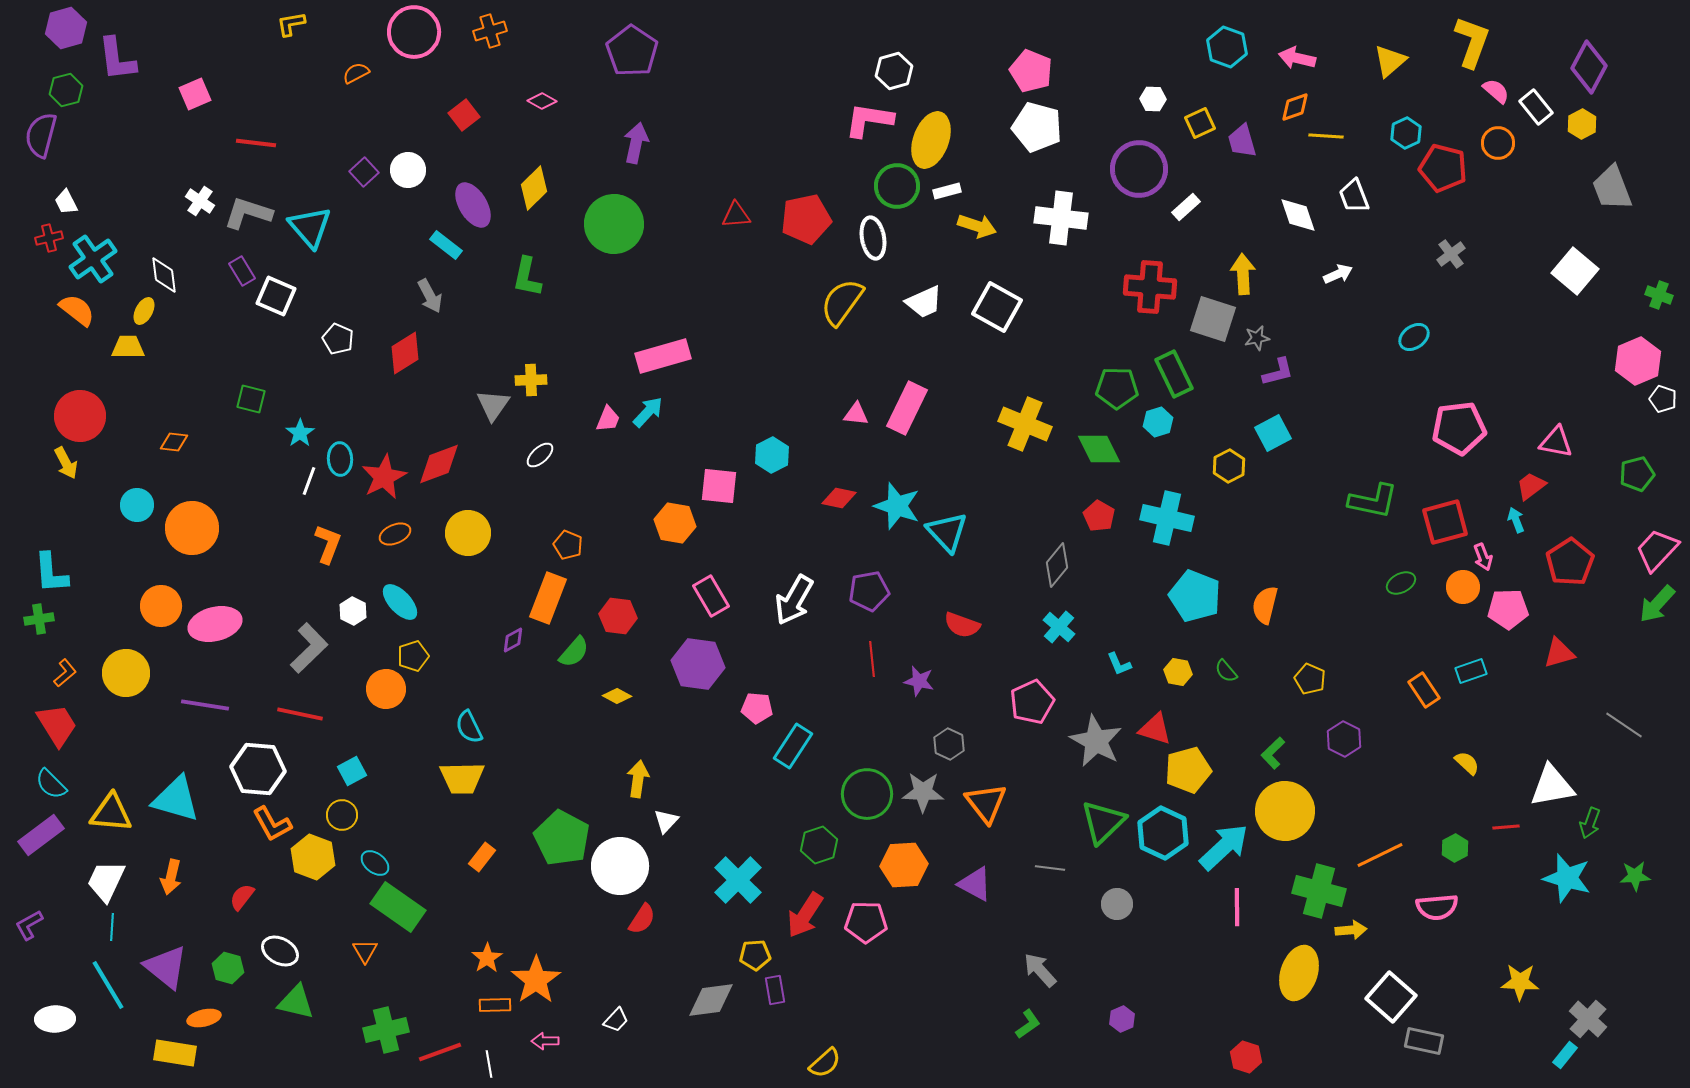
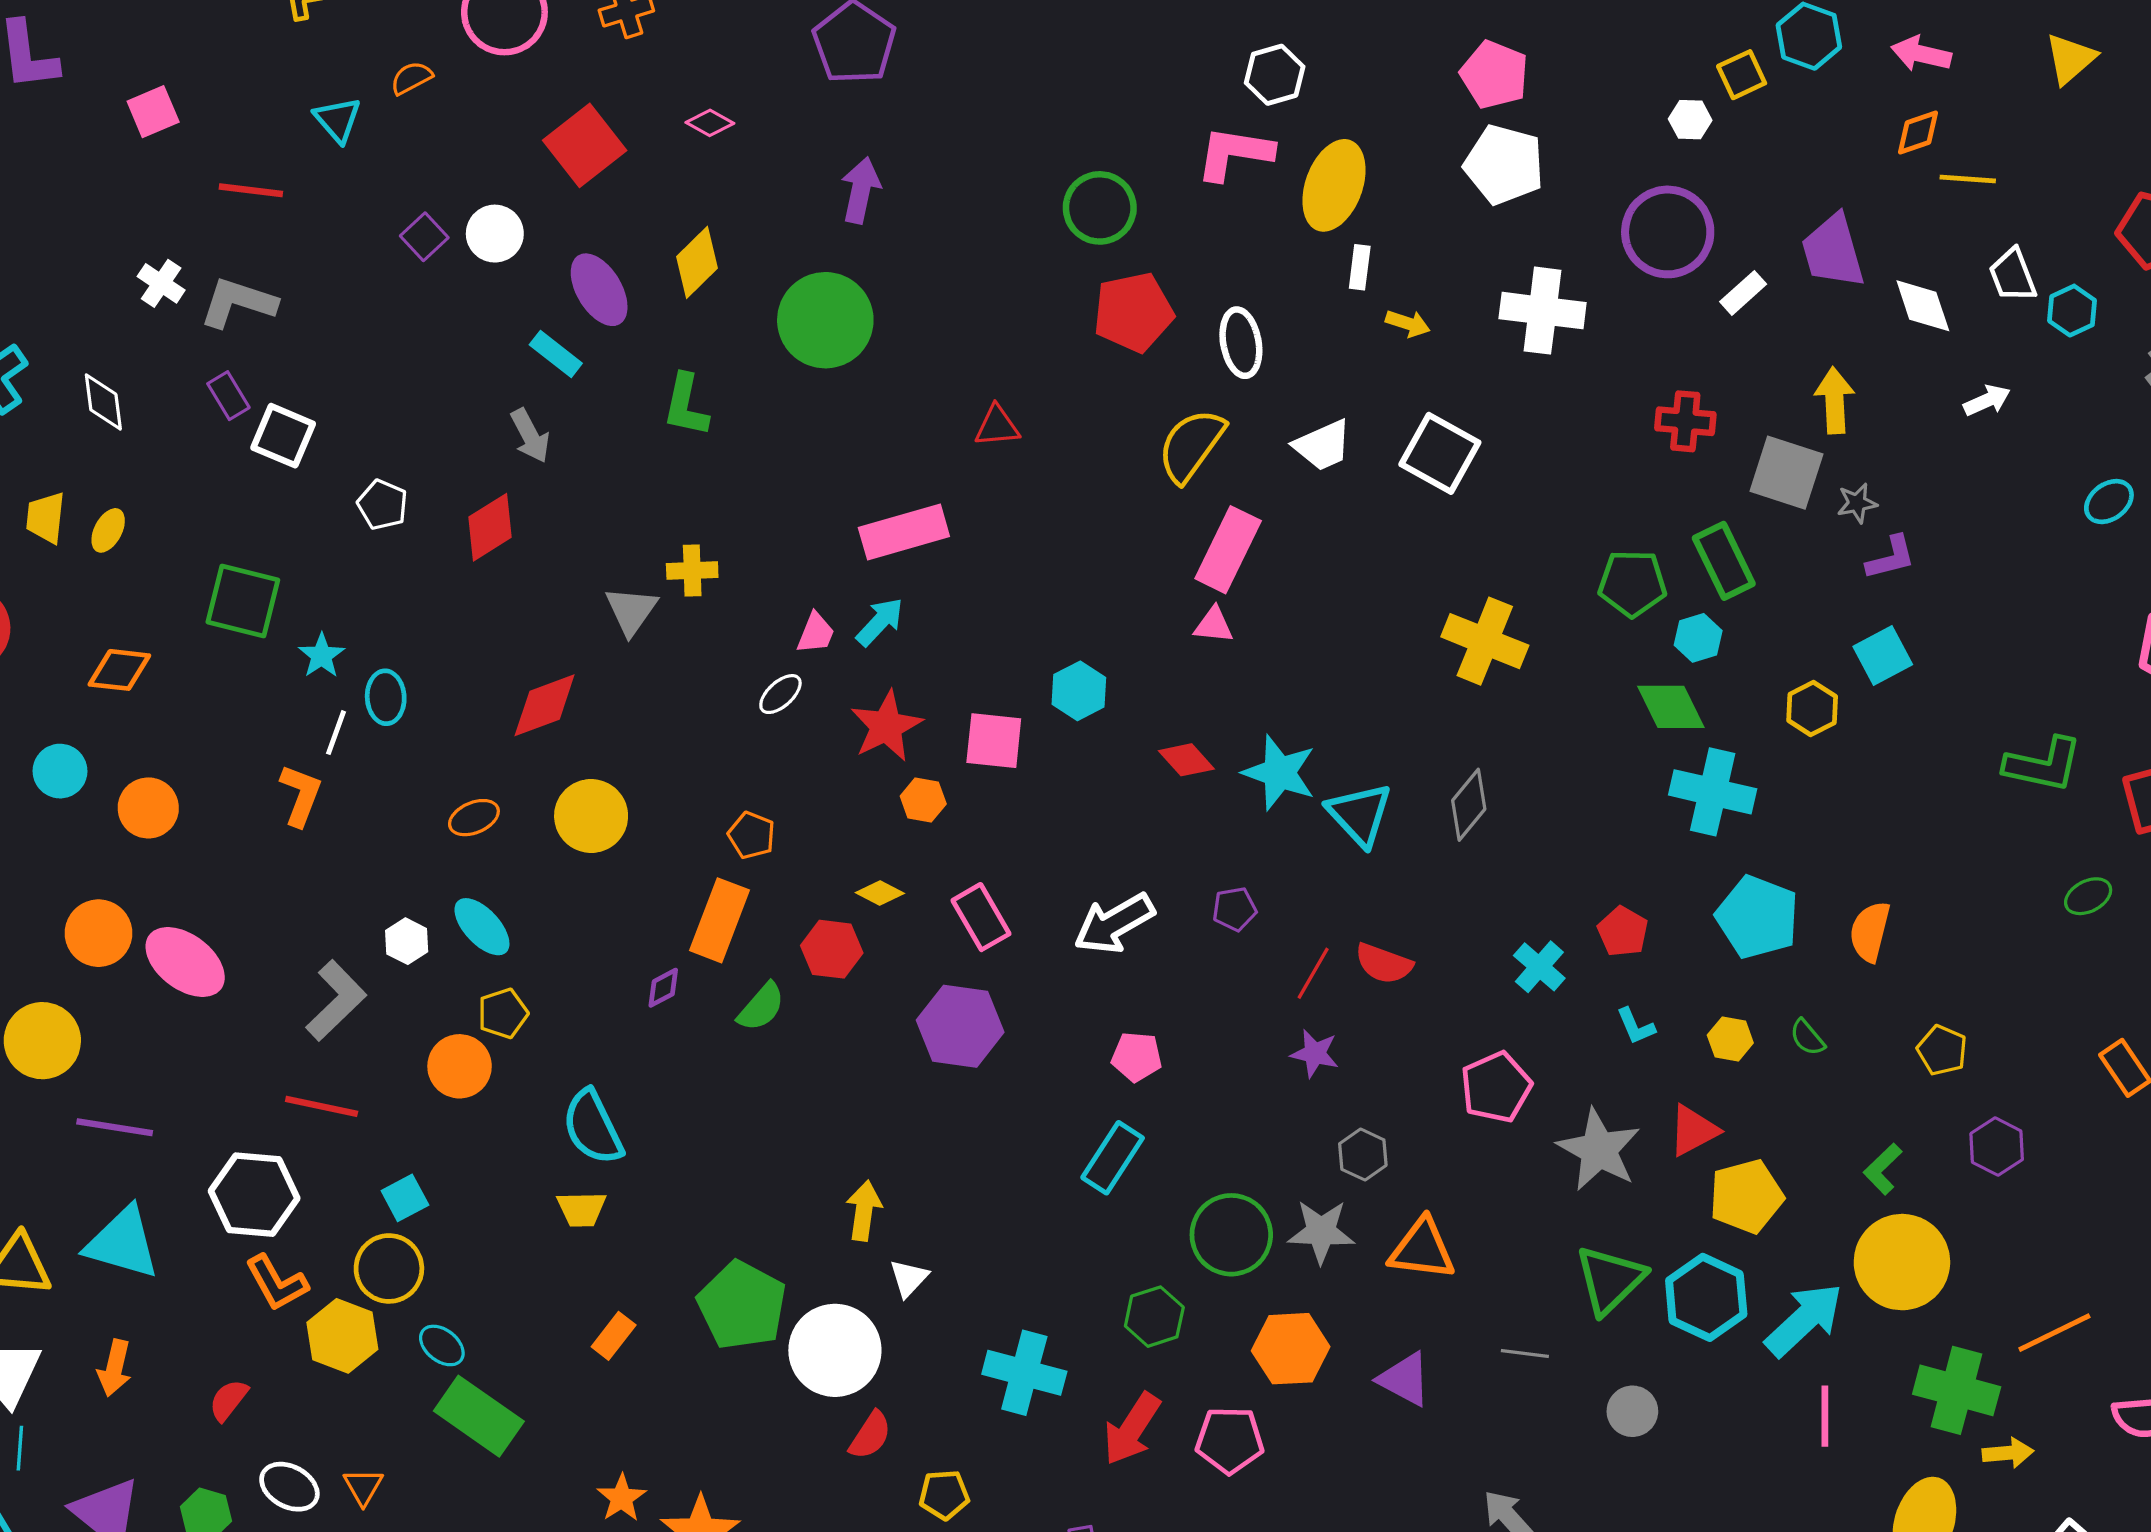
red square: (464, 115) -> (585, 145), size x1.6
yellow square: (1200, 123) -> (1742, 75), moved
cyan hexagon: (1406, 133) -> (2072, 311), moved
purple trapezoid: (1242, 141) -> (1833, 251), moved, size x1.4
green circle: (897, 186) -> (1100, 208), moved
white rectangle: (947, 191) -> (1360, 267), turned -68
red triangle: (736, 215) -> (997, 426), moved
yellow arrow: (977, 226) -> (1408, 323), size x0.7
cyan triangle: (310, 227) -> (338, 120), moved, size x0.7
red cross: (1150, 287) -> (1685, 421), size x0.7
yellow ellipse: (144, 311) -> (108, 530), moved
yellow trapezoid: (128, 347) -> (46, 518), turned -84
green square: (251, 399) -> (243, 601), size x1.6
pink rectangle: (907, 408) -> (1228, 550), moved
orange diamond: (174, 442) -> (119, 670), size x1.4
green diamond: (1099, 449) -> (1671, 707), moved
white ellipse: (540, 455) -> (780, 694), moved
red star: (384, 477) -> (886, 726), moved
red diamond: (839, 498) -> (1186, 760), turned 36
red pentagon: (1099, 516) -> (1623, 932), moved
orange hexagon: (675, 523) -> (923, 800), size x0.7
orange circle: (192, 528) -> (148, 808), size x0.7
orange L-shape: (328, 544) -> (301, 795), moved
gray diamond: (1057, 565) -> (1469, 805), moved
purple pentagon: (869, 591) -> (1234, 909), size x0.7
white arrow: (794, 600) -> (1114, 923), turned 30
pink ellipse: (215, 624) -> (185, 962), turned 51
red line: (872, 659) -> (1313, 973), moved, turned 36
yellow diamond: (617, 696) -> (880, 893), moved
purple line: (205, 705) -> (115, 1127), moved
pink pentagon: (757, 708) -> (1137, 1057), moved
cyan semicircle: (469, 727) -> (593, 1127), size x1.4
red triangle: (1155, 729) -> (1693, 1130), turned -45
yellow trapezoid: (462, 778) -> (581, 1209), size x0.7
orange triangle: (986, 803) -> (1422, 1249), turned -45
yellow circle: (342, 815) -> (389, 1268), size x1.4
cyan cross: (738, 880) -> (1024, 1373), turned -30
orange triangle: (365, 951) -> (363, 1487), moved
yellow pentagon: (755, 955) -> (944, 1495), moved

